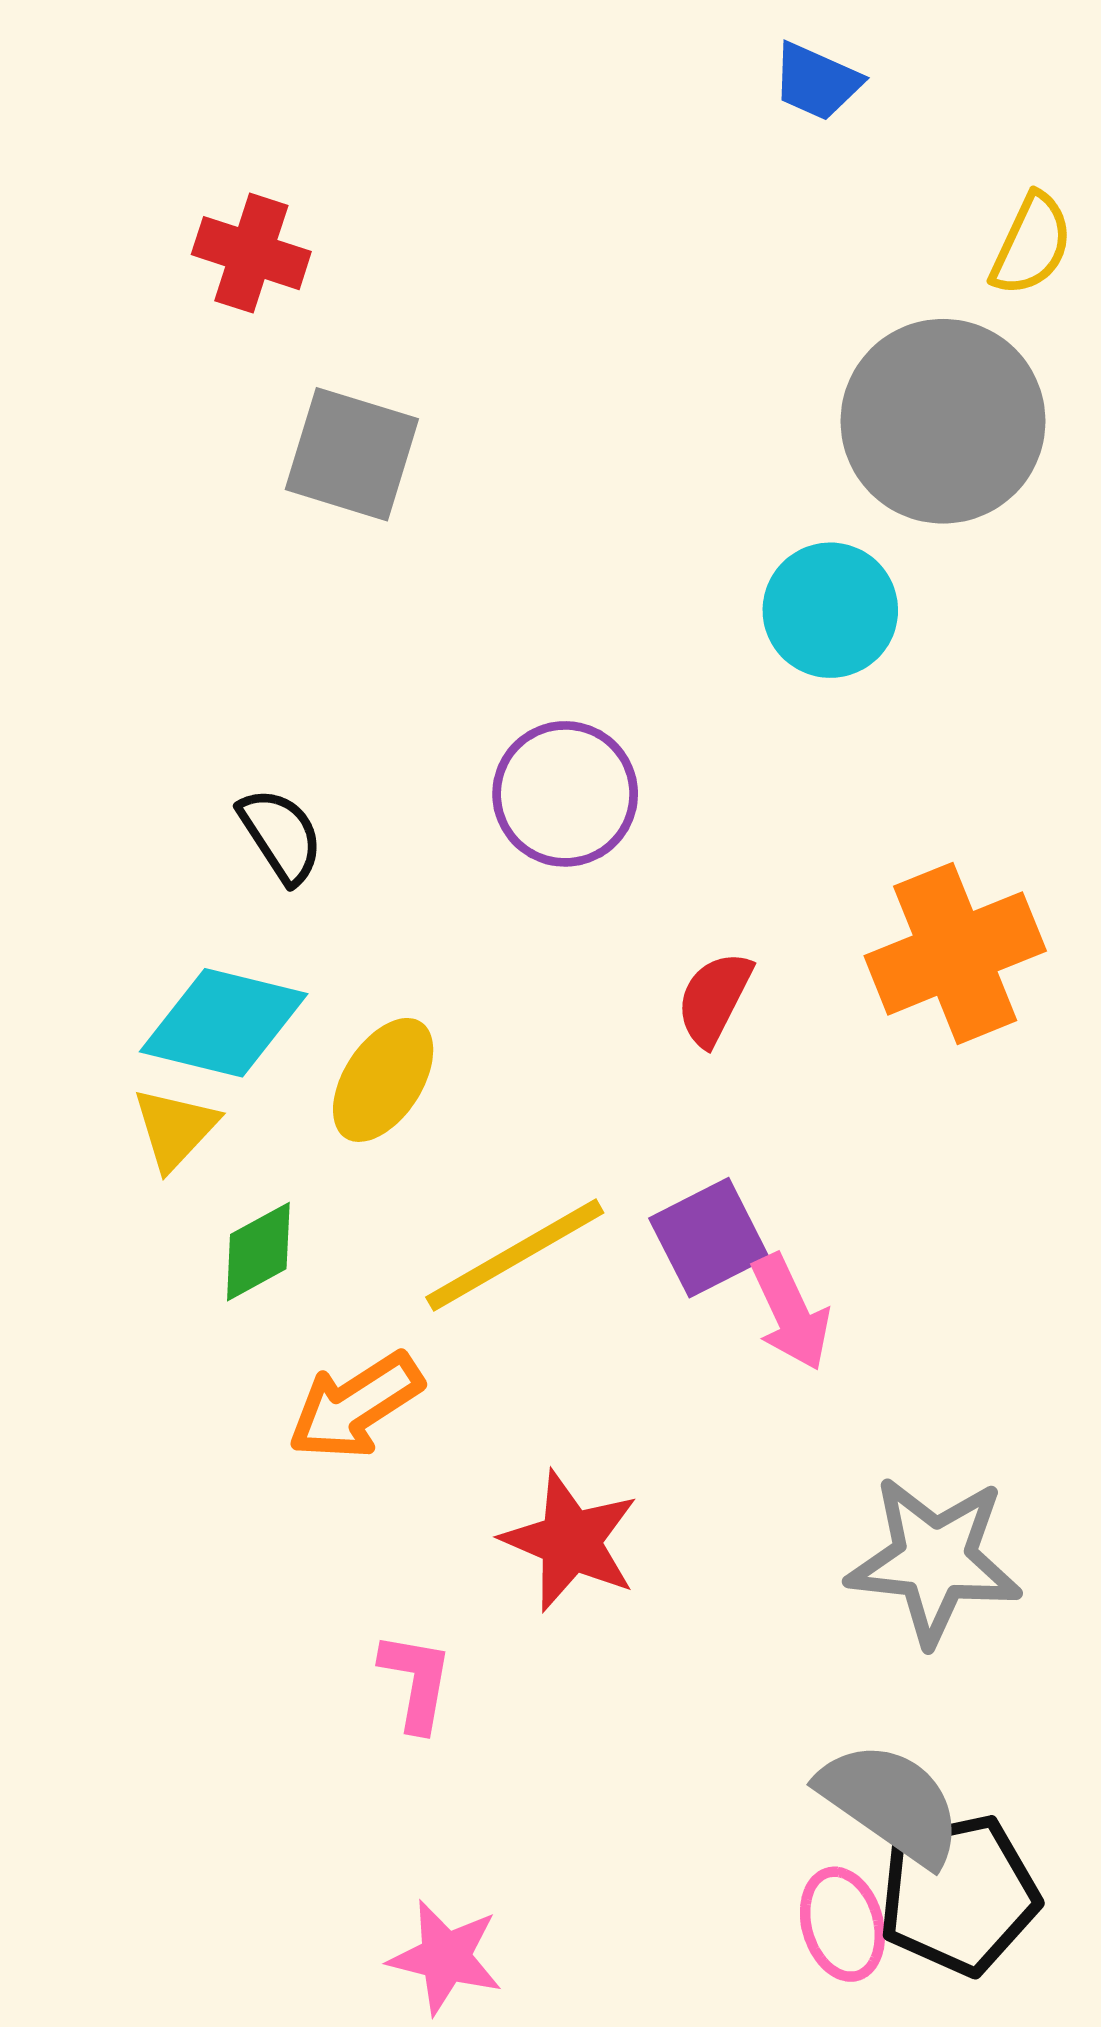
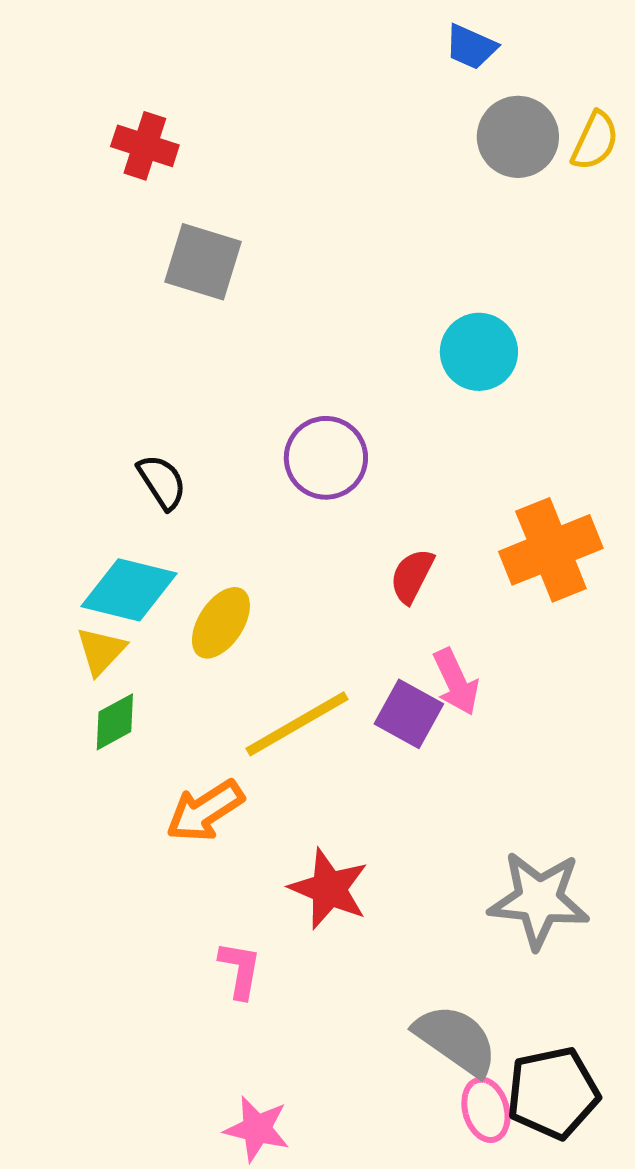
gray circle: (943, 421) -> (518, 137), moved, size x0.7
purple square: (709, 1238) -> (409, 714), turned -34
green diamond: (258, 1252) -> (115, 722), moved
pink arrow: (790, 1312) -> (456, 682), moved
gray semicircle: (891, 1803) -> (456, 1040), moved

